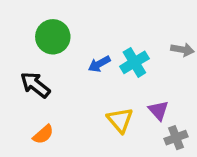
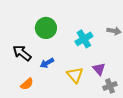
green circle: (53, 37) -> (46, 28), moved
blue arrow: (99, 64) -> (47, 63), moved

